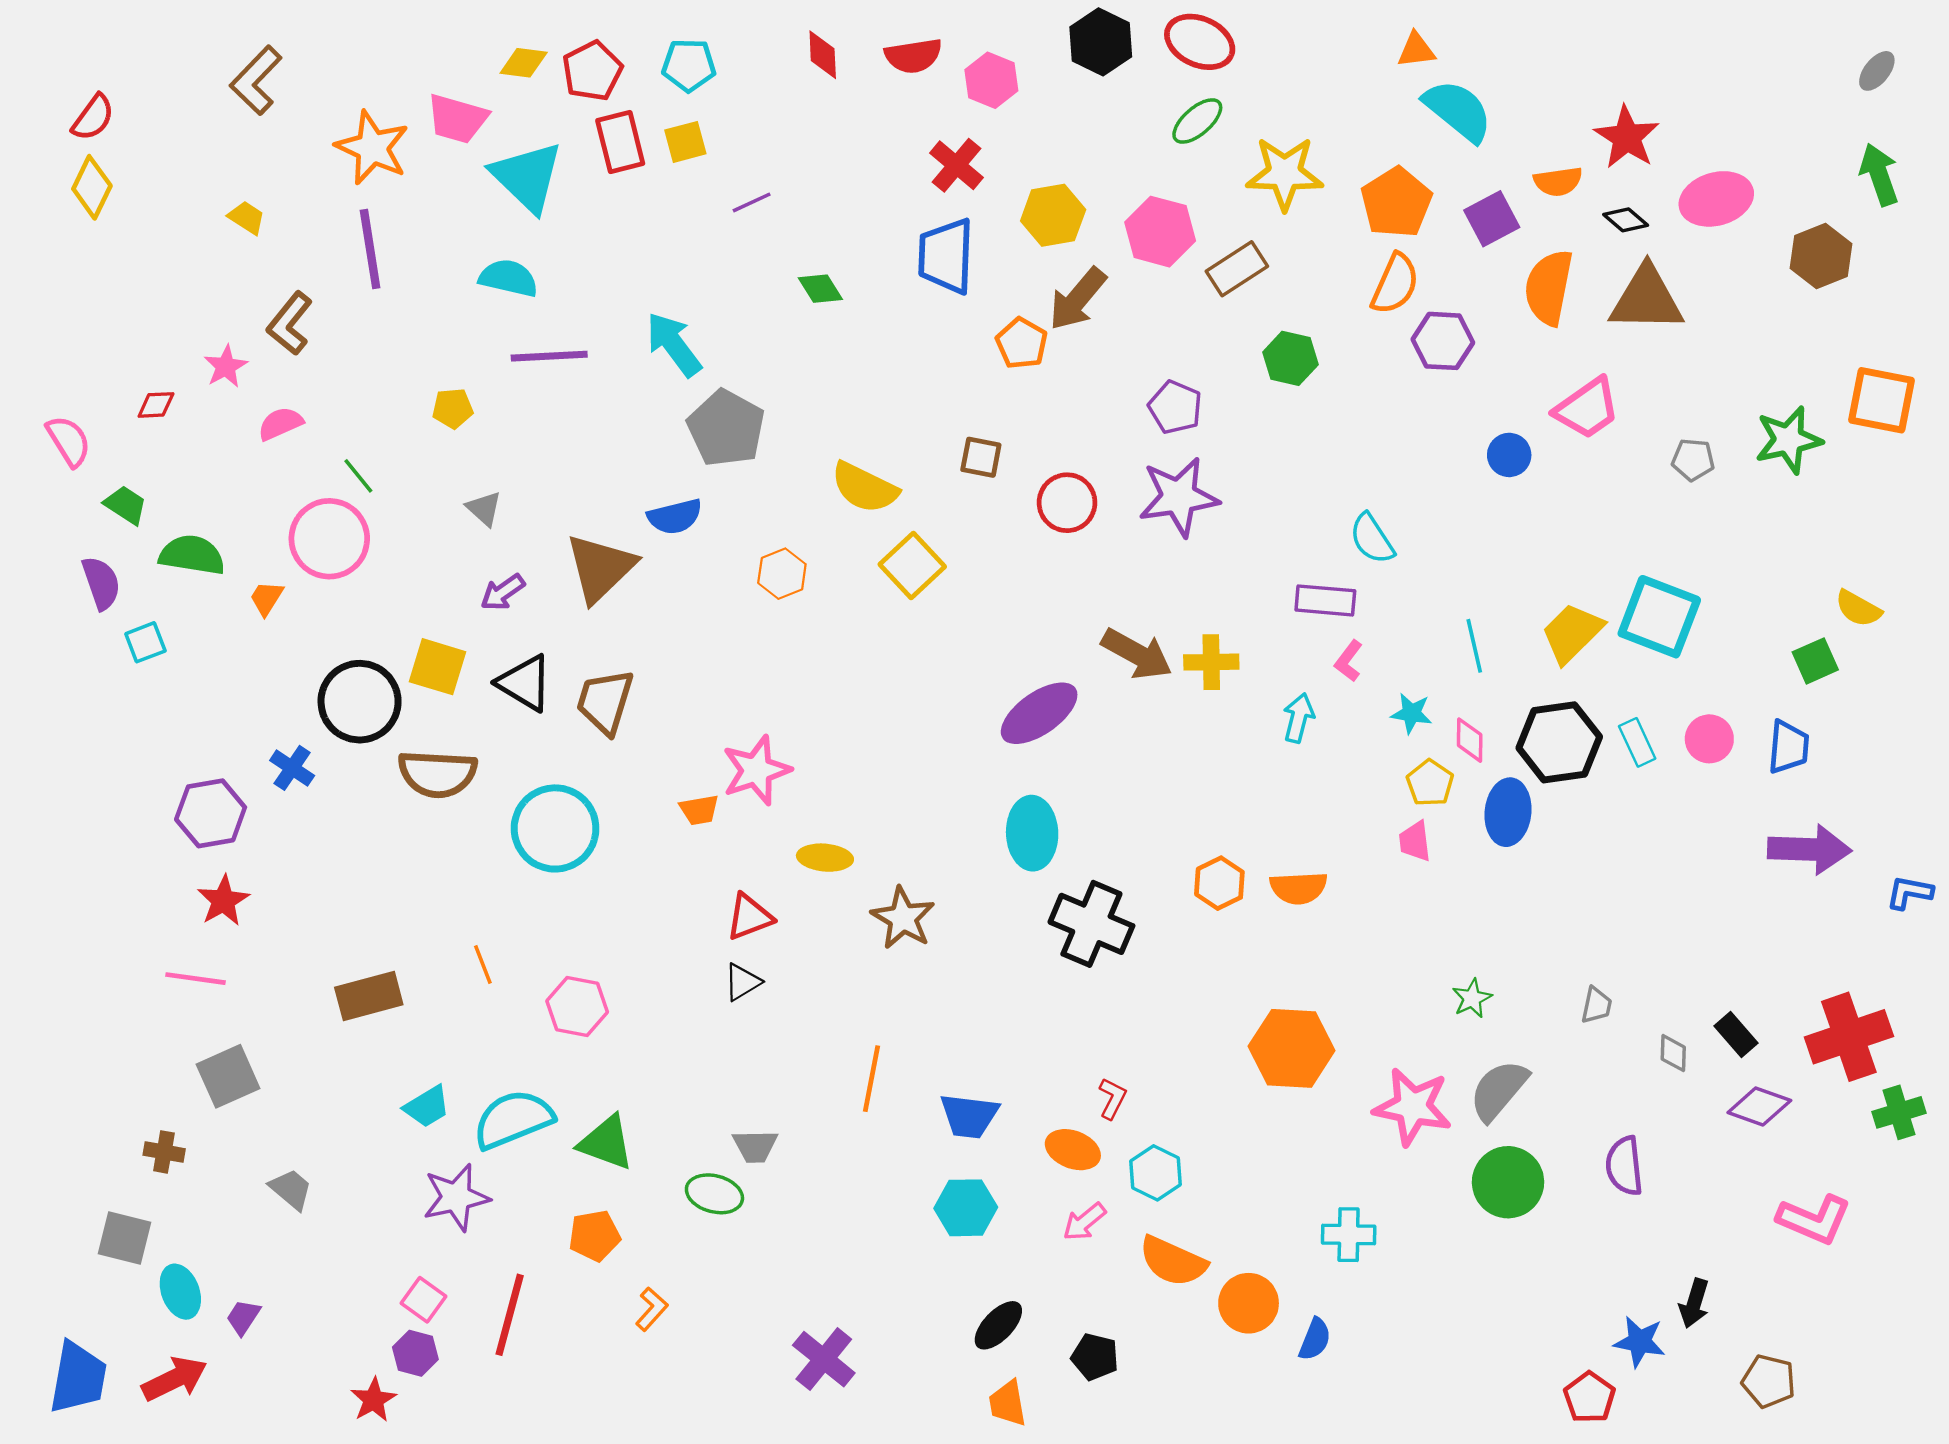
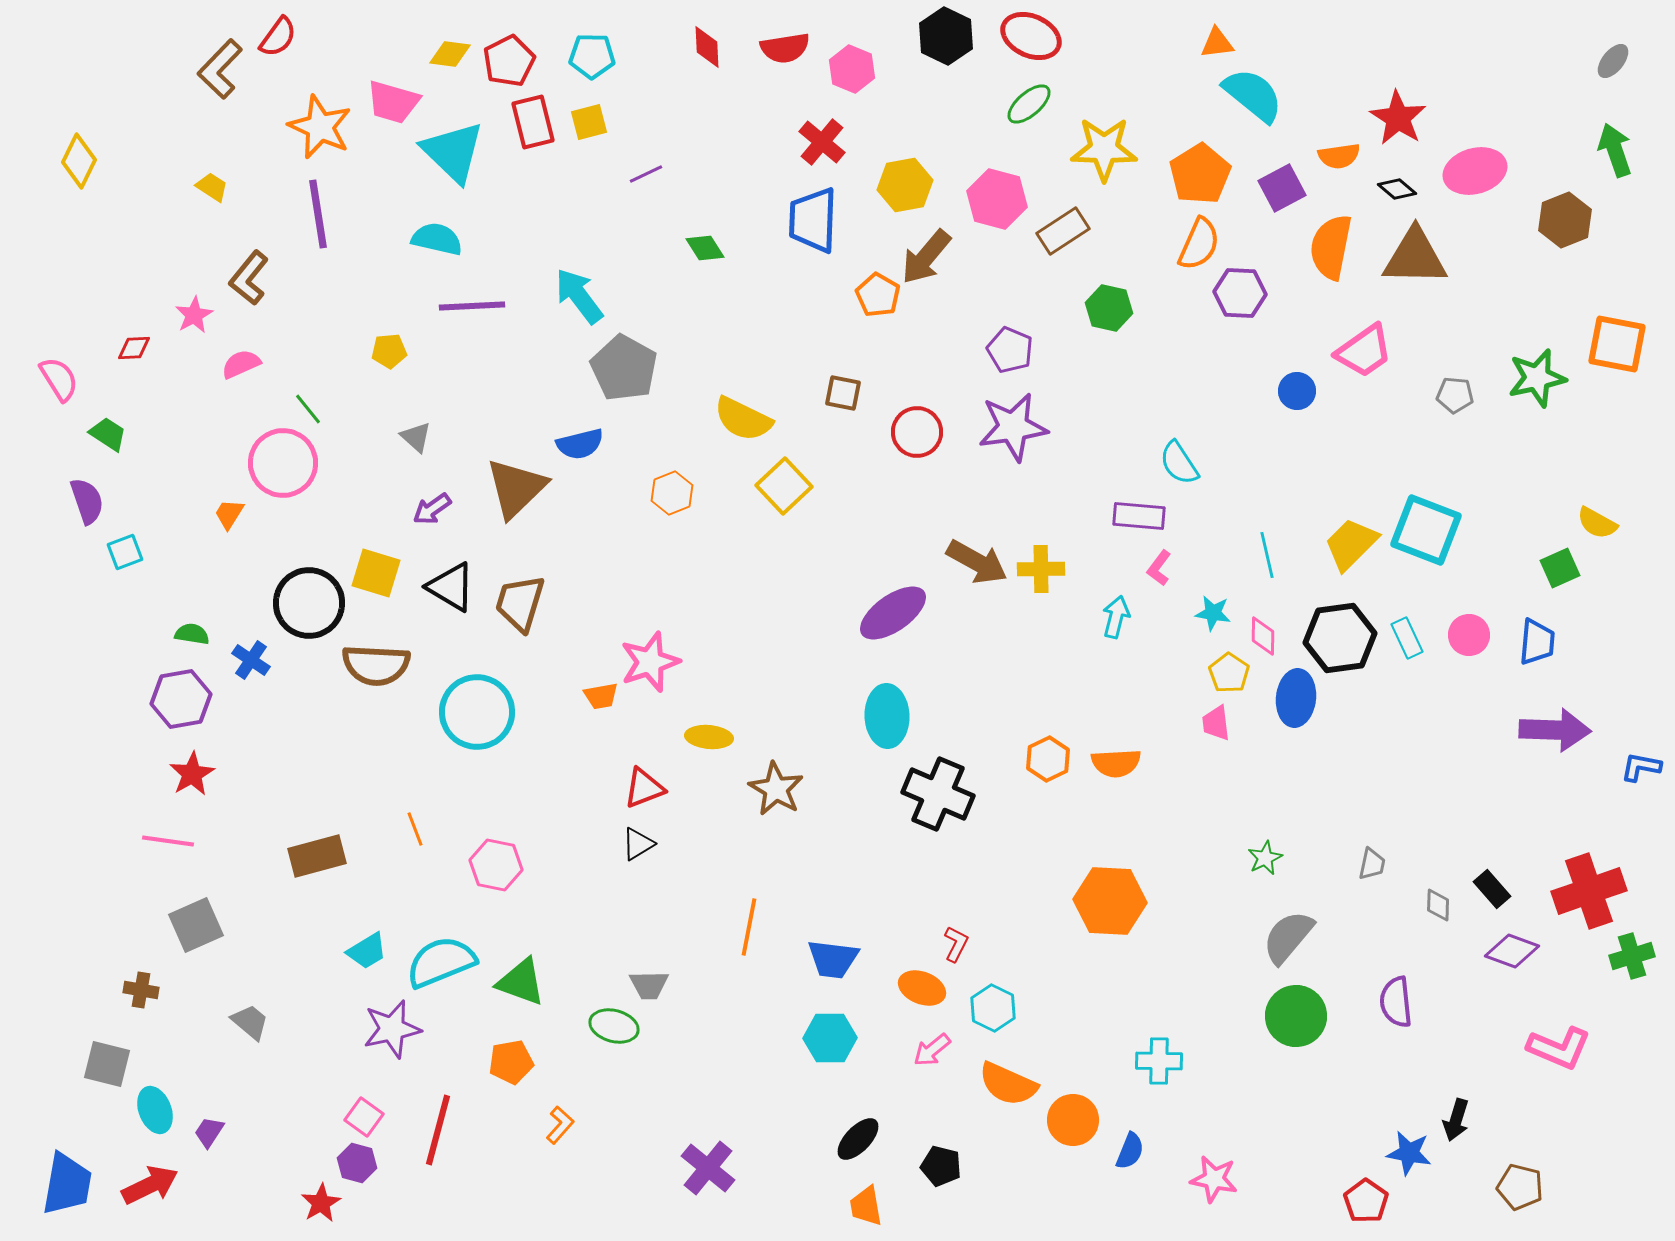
red semicircle: (93, 118) -> (278, 37), moved
green semicircle: (192, 555) -> (192, 634), moved, size x0.6
pink star: (1413, 1107) -> (1214, 1179), moved, size x0.7

